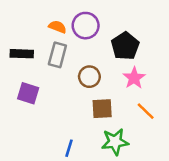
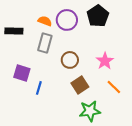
black pentagon: (125, 46) -> (98, 16), moved
black rectangle: (22, 54) -> (14, 31), moved
brown square: (102, 109) -> (80, 85), turned -30
blue line: (69, 148) -> (39, 88), moved

